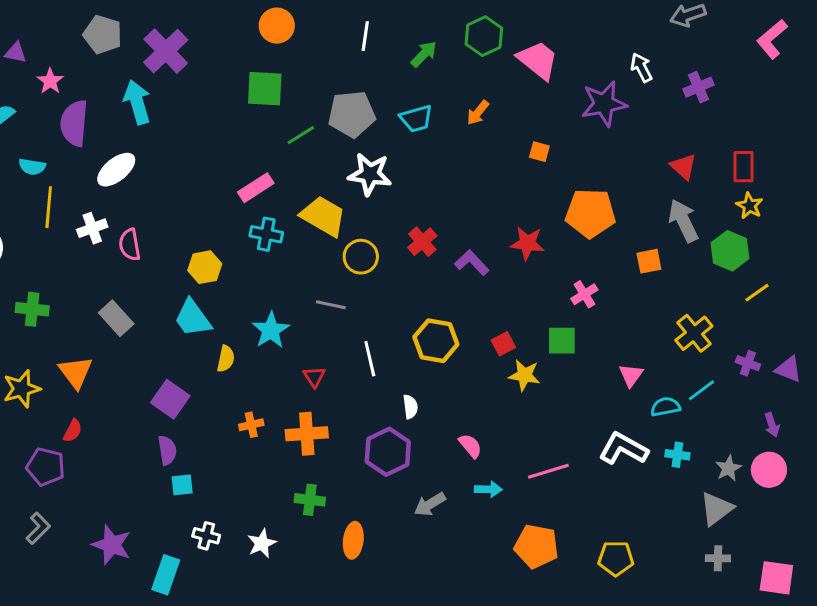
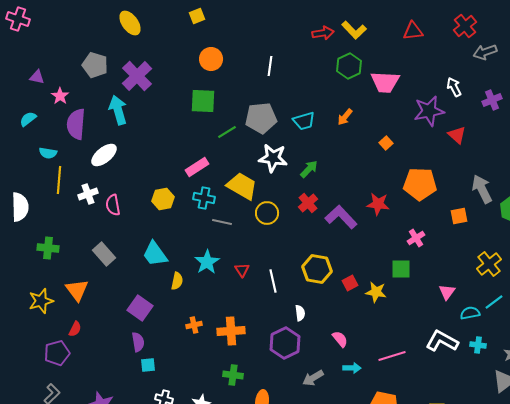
green arrow: (424, 54) -> (309, 169), moved
pink trapezoid: (538, 60) -> (385, 82), turned 144
orange square: (539, 152) -> (386, 143), turned 32
red triangle: (683, 167) -> (457, 135), moved
purple L-shape: (472, 263) -> (341, 217), size x1.4
yellow hexagon: (205, 267) -> (163, 199), moved
gray line: (331, 305) -> (222, 222), moved
red square: (503, 344) -> (350, 283), moved
red triangle: (314, 377) -> (242, 270), moved
purple pentagon: (46, 467) -> (57, 353), turned -30

